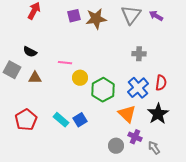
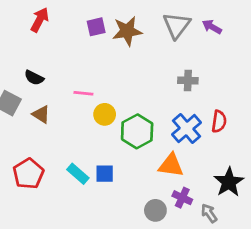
brown triangle: (35, 78) -> (41, 114), turned 32
orange triangle: (127, 114) -> (171, 165), turned -36
black star: (158, 114) -> (229, 182), moved
blue square: (80, 120) -> (105, 174), turned 32

